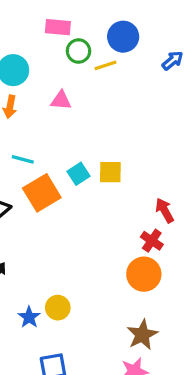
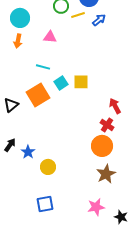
blue arrow: (173, 61) -> (99, 20), moved
cyan line: (23, 159) -> (43, 67), moved
blue star: (29, 317) -> (28, 152), moved
brown star: (142, 335) -> (106, 174), moved

